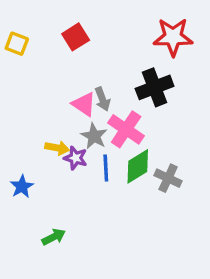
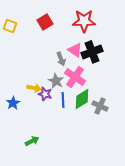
red star: (173, 37) -> (84, 21), moved
pink triangle: (84, 104) -> (75, 50), moved
blue star: (22, 187) -> (13, 103), moved

